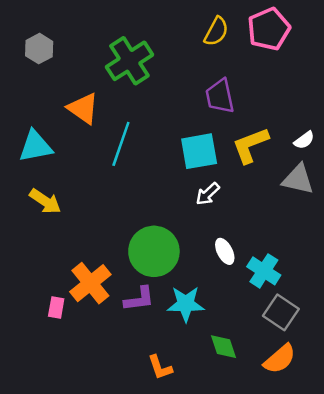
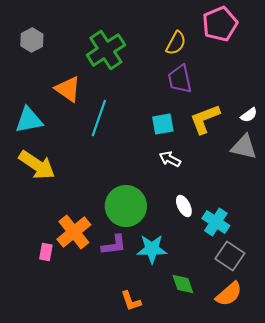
yellow semicircle: (216, 31) -> (176, 43), moved
cyan square: (199, 151) -> (163, 124), size x0.7
white arrow: (208, 194) -> (170, 159), turned 70
yellow arrow: (45, 201) -> (37, 165), size x1.4

